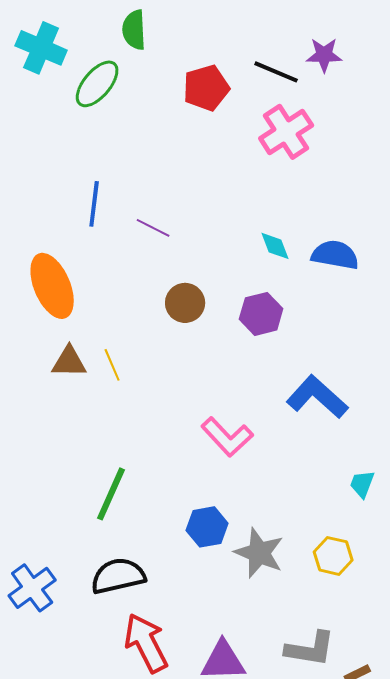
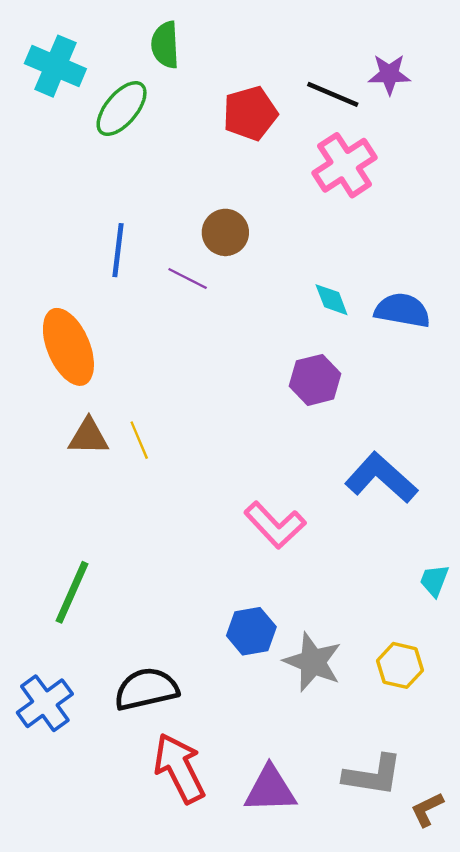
brown circle: (185, 303) -> (225, 232), moved
green line: (111, 494) -> (72, 592), moved

